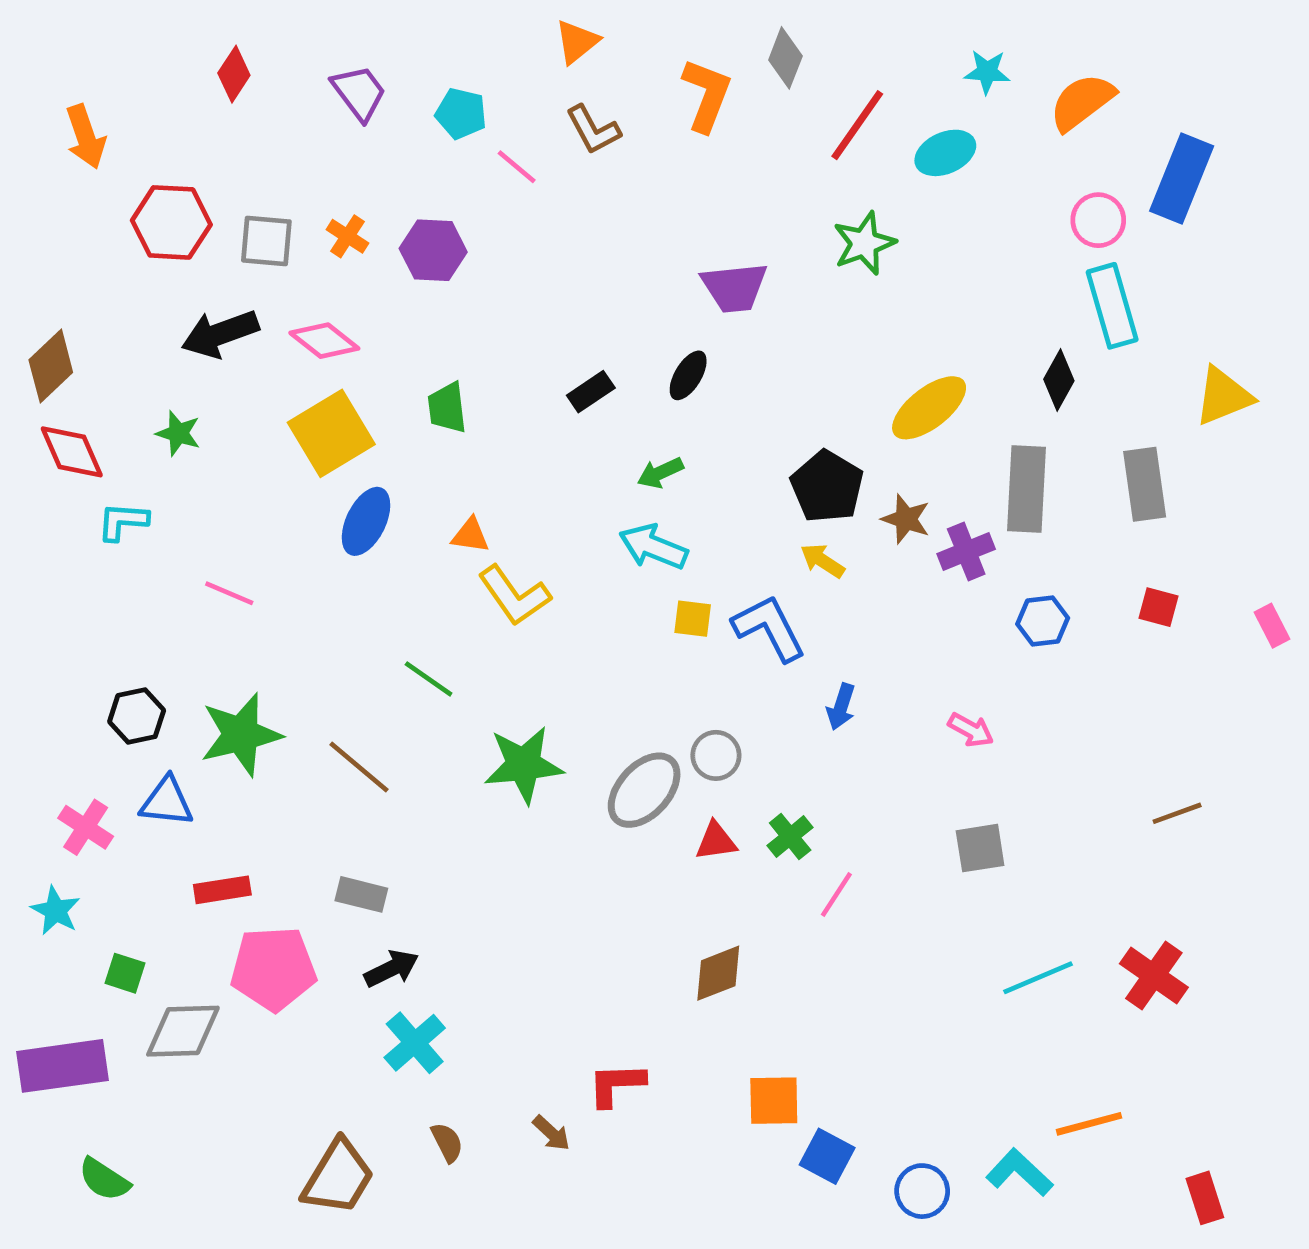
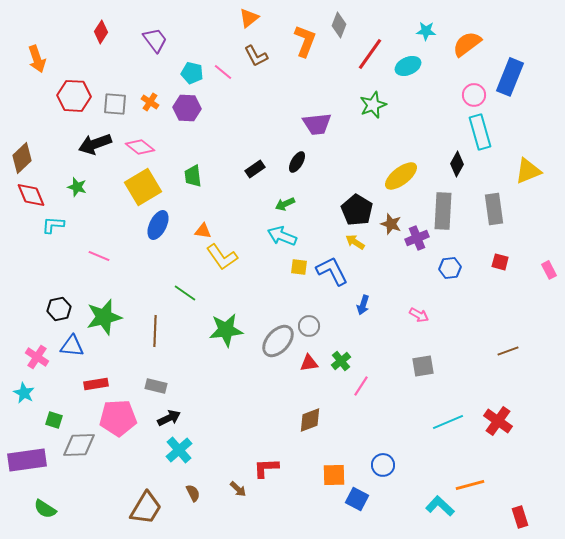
cyan pentagon: (461, 114) -> (192, 73), moved
brown line: (359, 767) -> (155, 331), turned 52
blue circle: (922, 1191) -> (383, 465), moved

